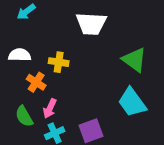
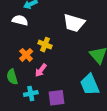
white semicircle: (20, 55) -> (20, 20), moved
pink arrow: (50, 108) -> (41, 70), moved

